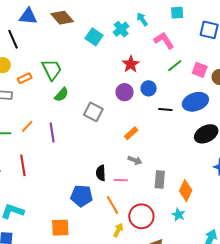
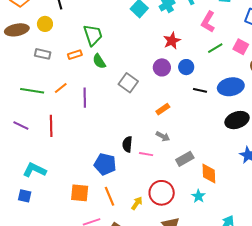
pink L-shape: (164, 41) -> (208, 22), turned -125
pink square: (200, 70) -> (241, 47), moved
orange rectangle: (25, 78) -> (75, 55), moved
green semicircle: (61, 95) -> (99, 61), turned 98
gray rectangle: (160, 179) -> (185, 159), turned 48
orange diamond: (186, 191) -> (209, 173), turned -35
orange line: (113, 205) -> (110, 196), moved

